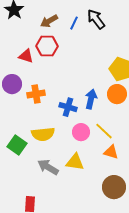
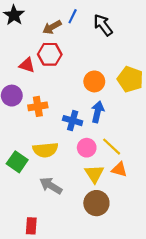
blue line: (74, 23) -> (73, 16), moved
orange circle: (117, 94) -> (94, 81), moved
yellow triangle: (75, 162) -> (94, 174), moved, turned 48
brown circle: (114, 187) -> (96, 203), moved

